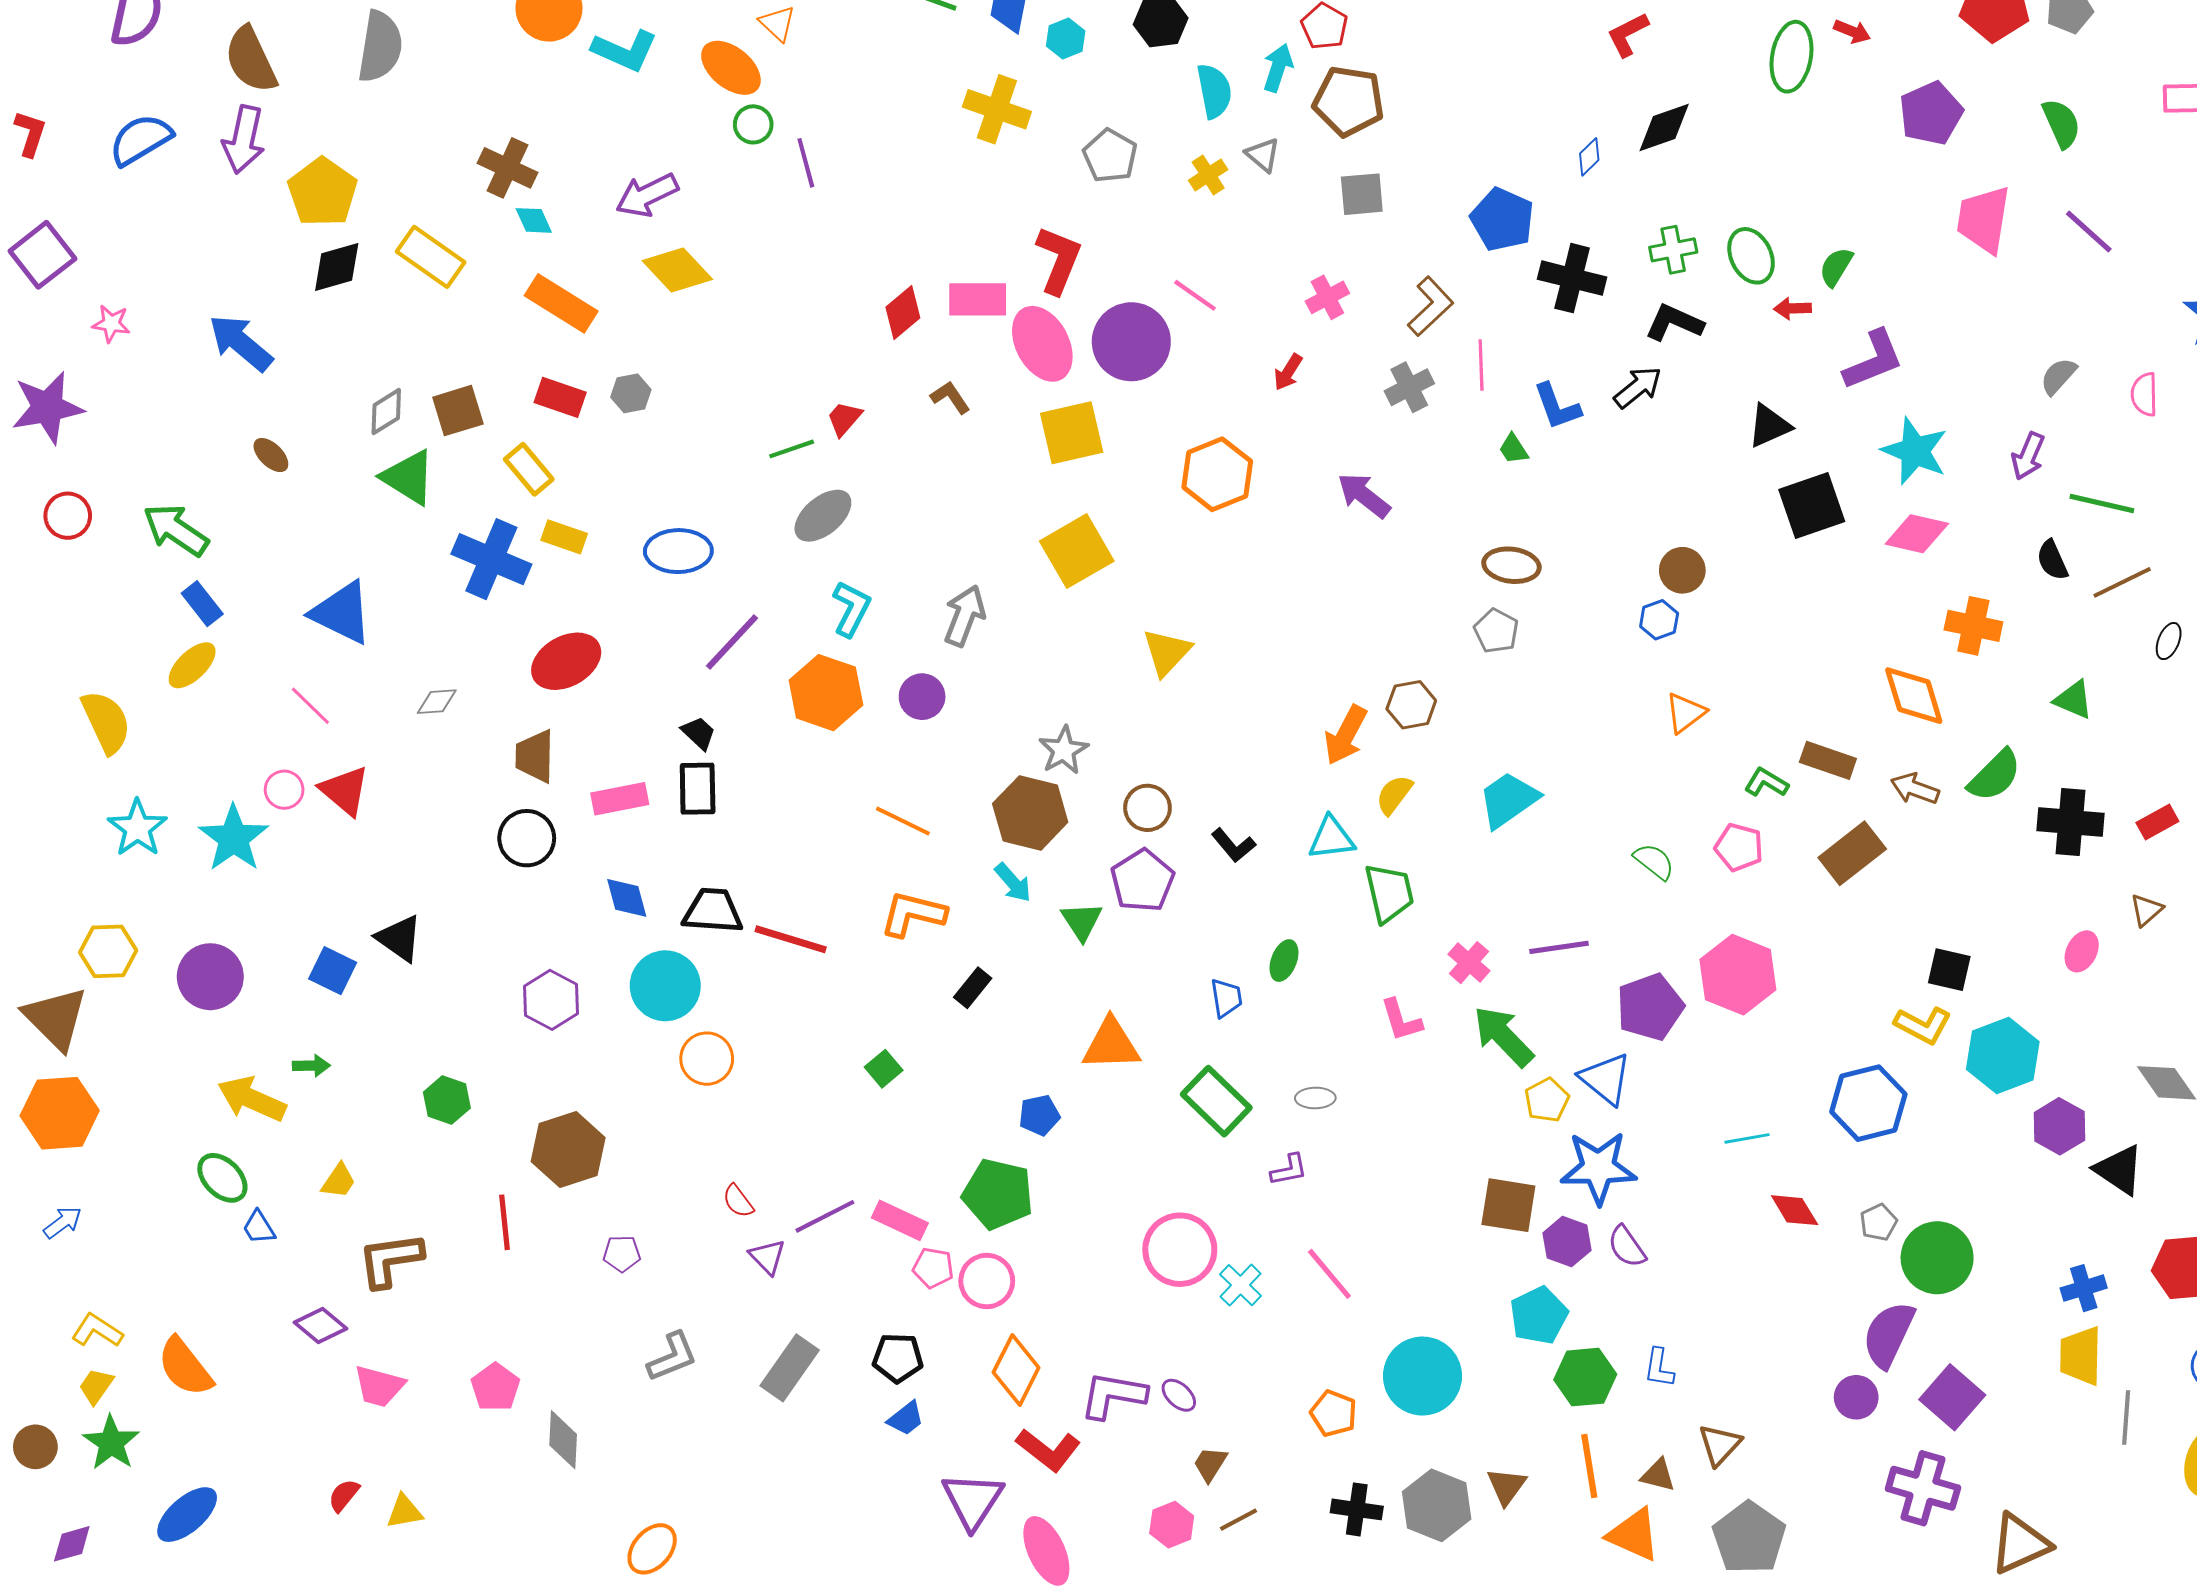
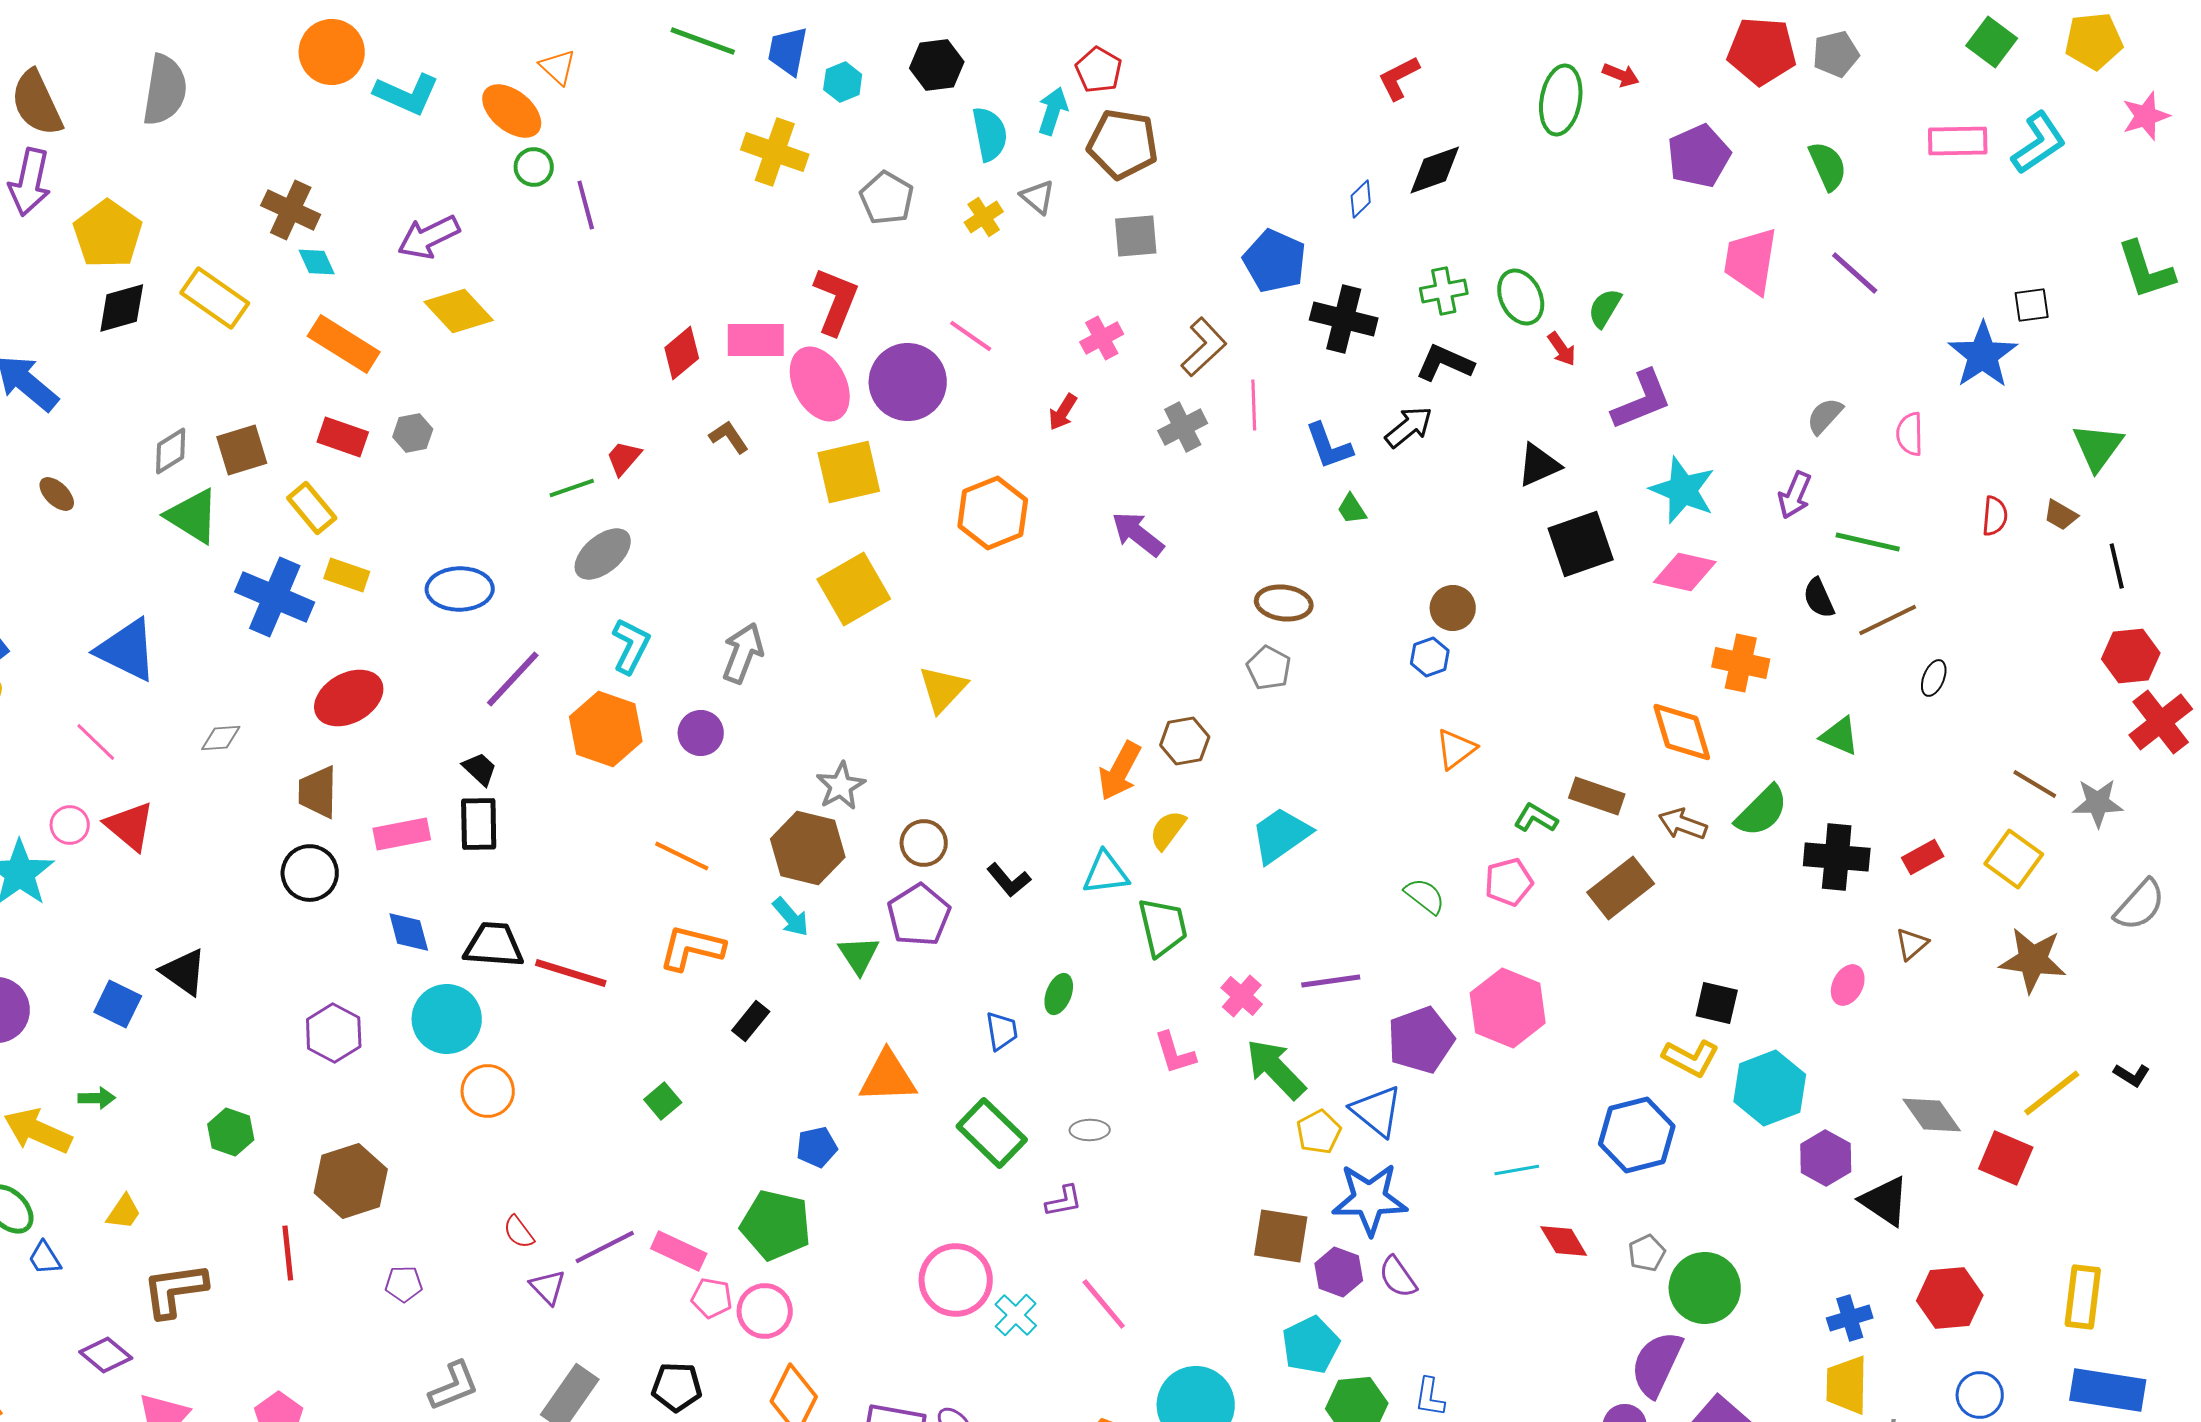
red arrow: (1793, 308) -> (1562, 349), turned -123
green trapezoid: (1513, 449) -> (1352, 509), moved
pink pentagon: (1739, 847) -> (1509, 882), turned -30

